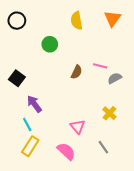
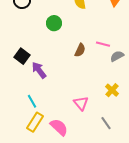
purple arrow: (34, 104) -> (39, 70), moved
pink semicircle: (66, 151) -> (59, 127), moved

